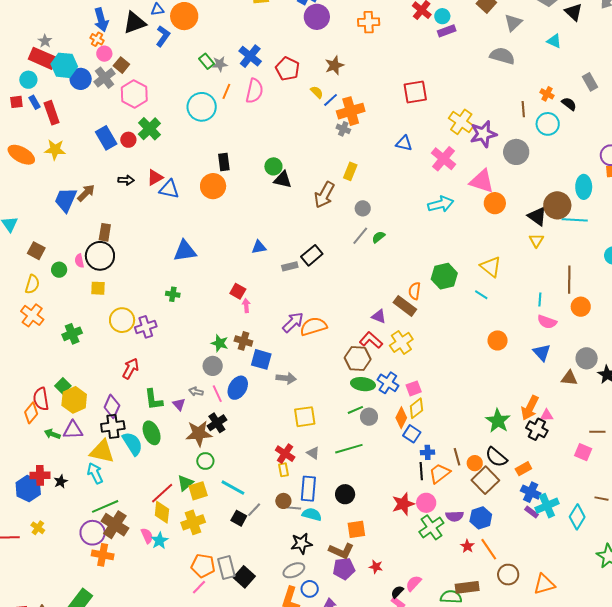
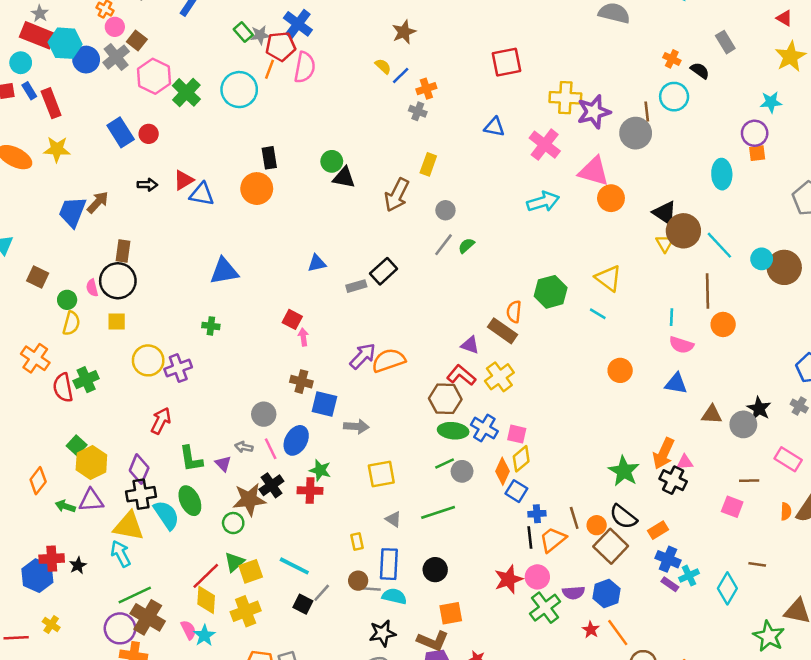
red pentagon: (288, 69) -> (281, 46), moved, turned -30
brown line: (523, 109) -> (647, 111), moved
orange cross: (351, 111) -> (426, 89), size x0.6
yellow cross: (461, 122) -> (565, 98), turned -30
green cross: (149, 129) -> (186, 92), moved
brown circle: (557, 205) -> (683, 231), moved
cyan line: (575, 220) -> (719, 245), moved, turned 45
yellow semicircle: (32, 284) -> (71, 323), moved
green star: (220, 343) -> (320, 470), moved
blue triangle: (542, 352) -> (676, 384), turned -36
gray circle: (587, 358) -> (743, 424), moved
pink square: (414, 388) -> (517, 434), turned 35
red semicircle: (41, 399) -> (63, 388), moved
red cross: (285, 454) -> (310, 491), moved, turned -30
green circle: (205, 461) -> (233, 523), moved
cyan cross: (547, 506) -> (689, 576), size x0.7

